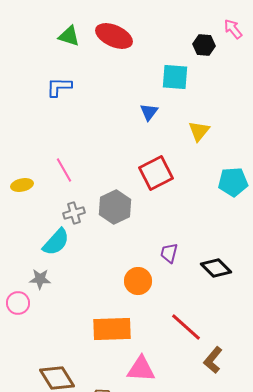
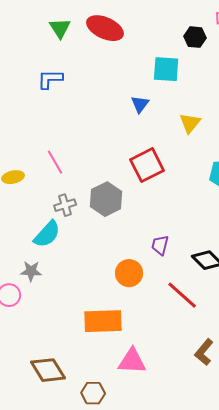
green triangle: (69, 36) -> (60, 28), turned 40
red line: (186, 327) -> (182, 295), moved

